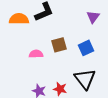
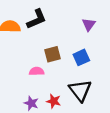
pink semicircle: (36, 54) -> (37, 71), moved

